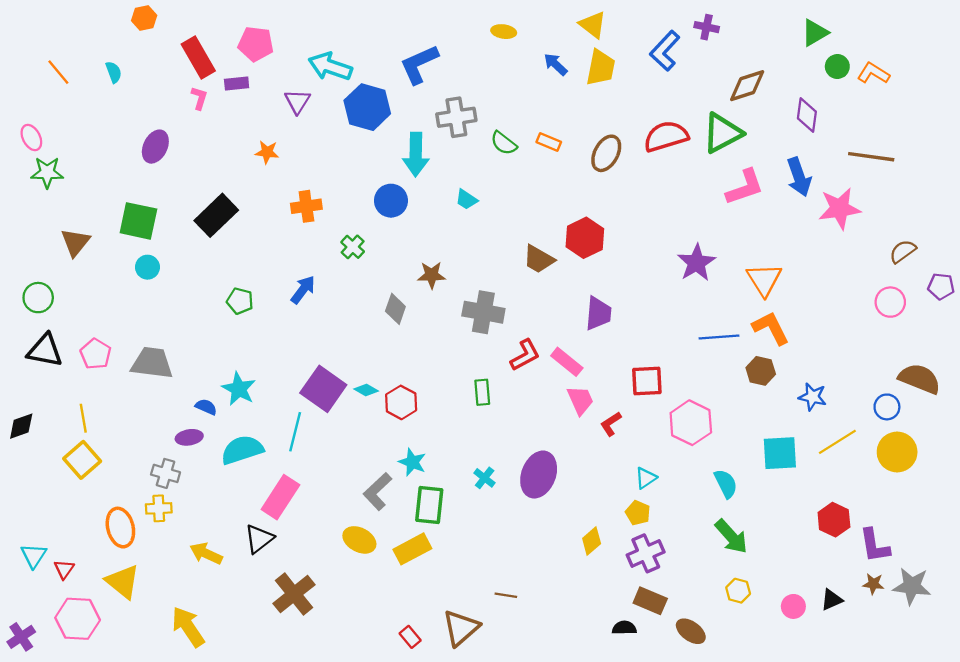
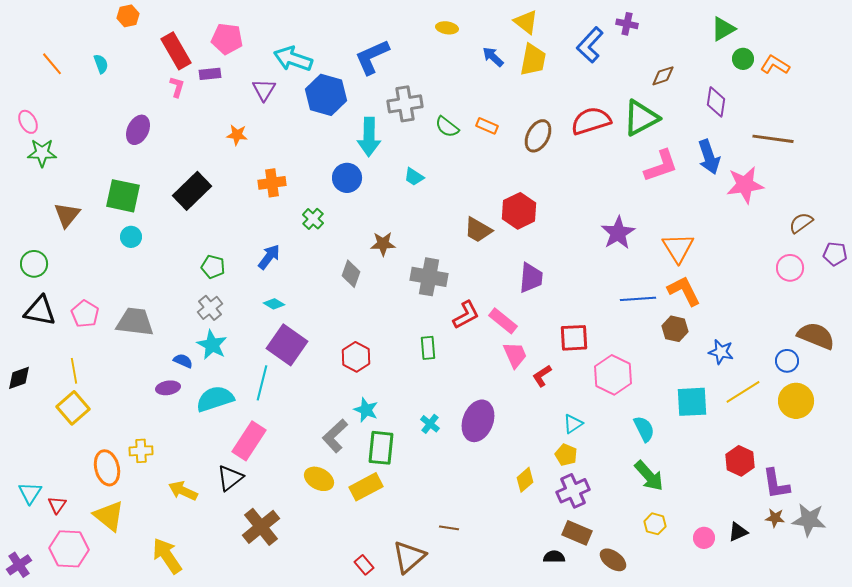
brown diamond: (747, 86) -> (663, 76), size x0.7
cyan diamond: (366, 390) -> (274, 304), moved
gray cross: (166, 473) -> (210, 308), moved, turned 35

